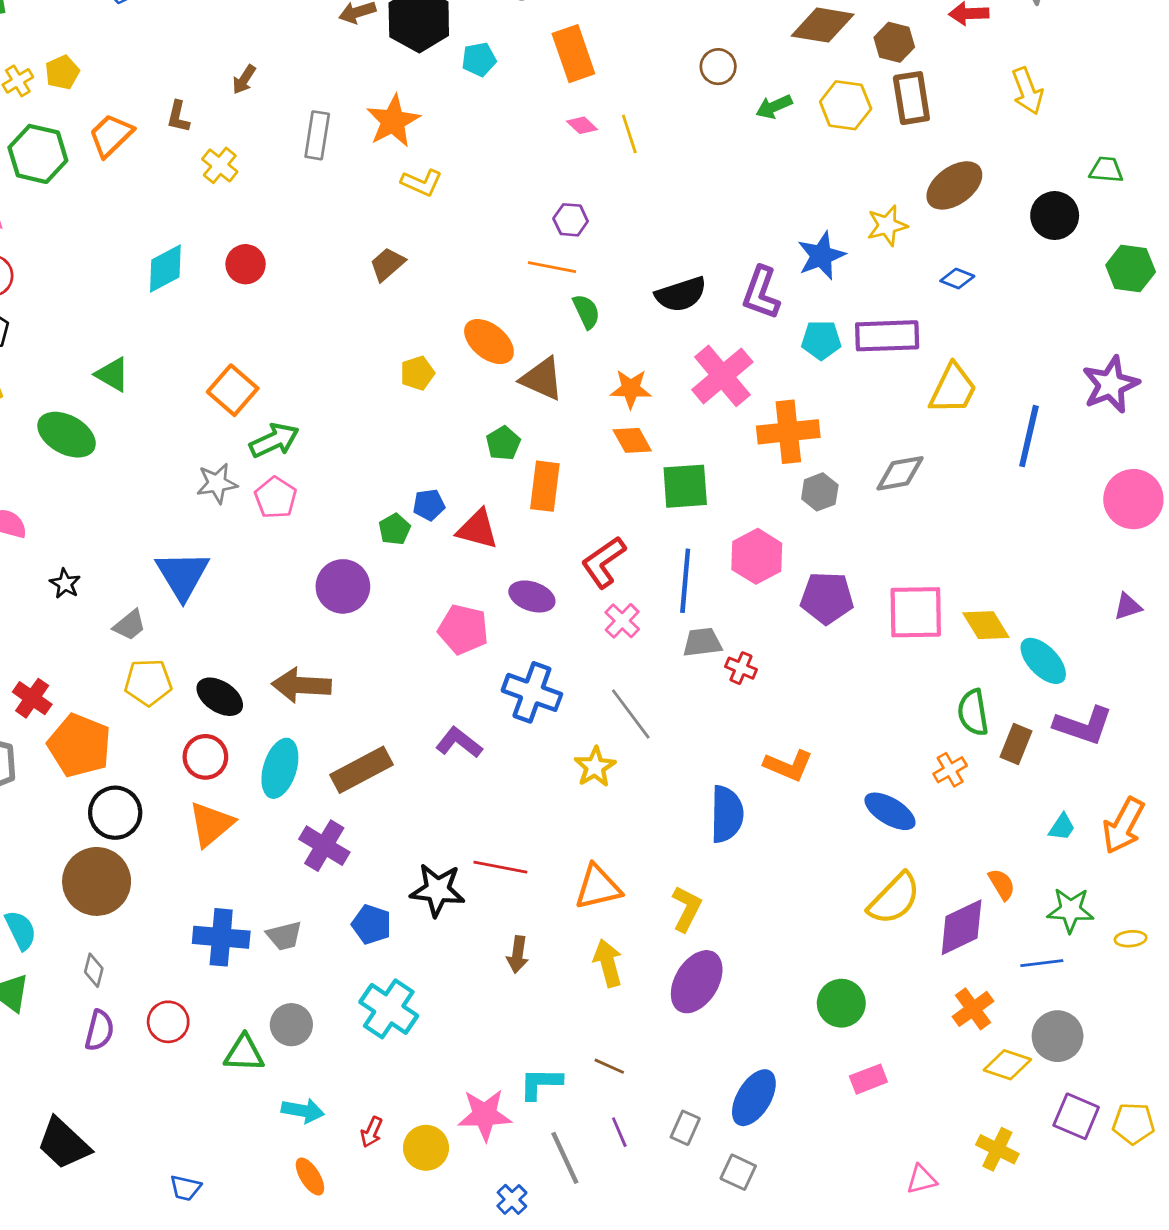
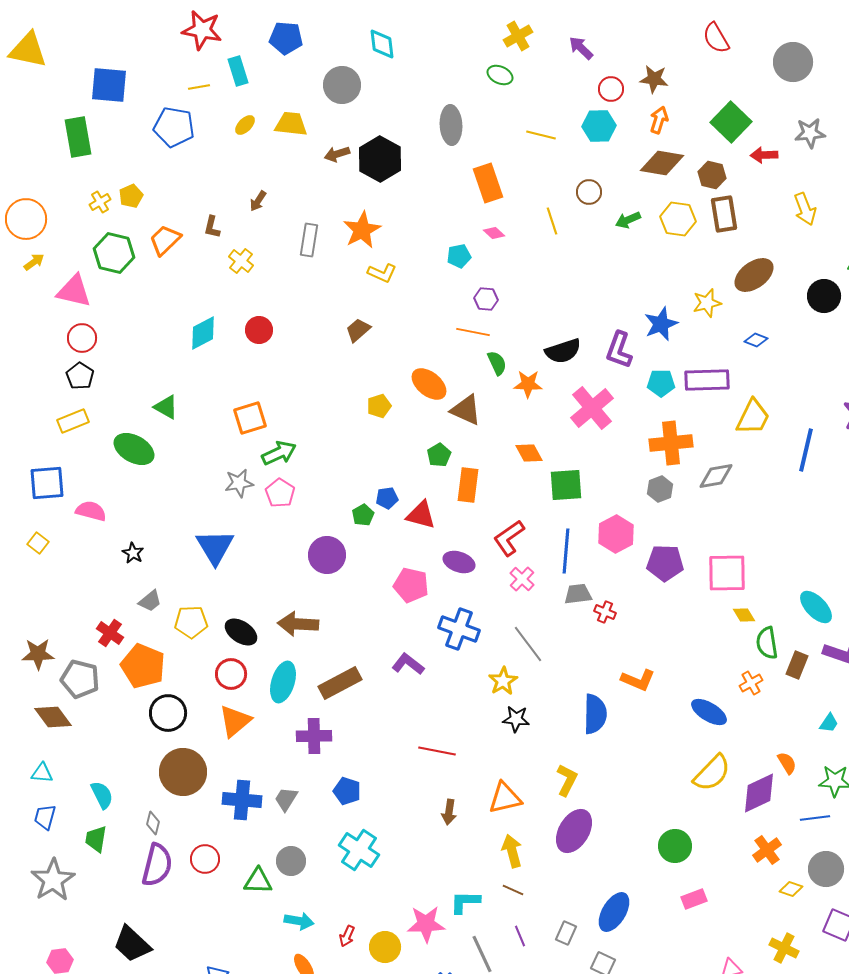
cyan pentagon: (479, 59) -> (459, 256), moved
yellow line: (629, 134) -> (552, 221), moved
orange star: (631, 389) -> (528, 384), moved
orange square: (233, 390) -> (250, 418), turned 32
orange cross: (788, 432) -> (671, 443), moved
gray trapezoid: (130, 625) -> (150, 601), moved
yellow diamond: (986, 625) -> (744, 615), moved, size x0.7
purple cross: (324, 846) -> (314, 736), turned -32
brown circle: (97, 881) -> (183, 772), moved
orange triangle: (598, 887) -> (505, 798), moved
black star: (437, 890) -> (516, 719), moved, size x0.7
gray trapezoid: (284, 936) -> (286, 799), turned 136
yellow arrow: (608, 963) -> (512, 851), moved
purple semicircle: (99, 1030) -> (157, 865), size x1.5
yellow diamond: (1007, 1065) -> (791, 889), size x0.7

